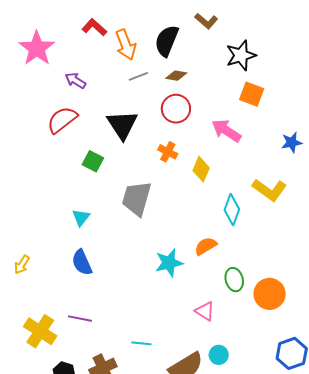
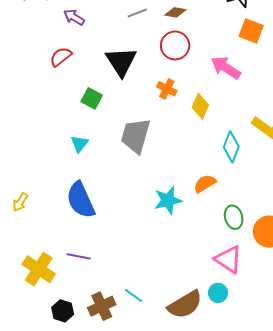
red semicircle: (62, 120) -> (61, 57), size x0.7
cyan triangle: (81, 217) -> (79, 144), moved
blue semicircle: (82, 262) -> (81, 200), size x1.4
pink triangle: (205, 311) -> (228, 259), moved, size x1.4
cyan line: (141, 343) -> (134, 295), moved, turned 30

